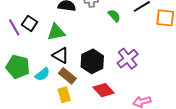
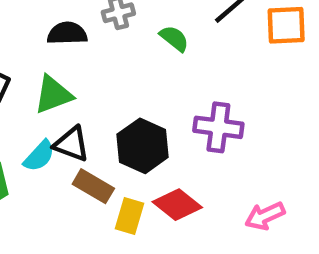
purple cross: (128, 59) -> (218, 127), turned -35
cyan semicircle: (42, 74) -> (39, 156), moved
yellow rectangle: (64, 95) -> (129, 216), moved, turned 42

